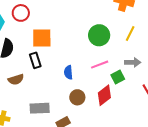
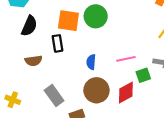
green circle: (99, 35) -> (96, 16), moved
brown circle: (77, 97) -> (96, 90), size x1.5
gray rectangle: (40, 108) -> (54, 96), turned 48

